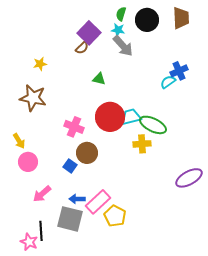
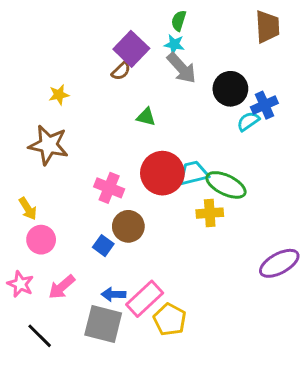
black circle: (147, 20) -> (230, 89), moved
black line: (41, 231) -> (40, 336), moved, turned -42
pink star: (29, 242) -> (20, 284), moved

